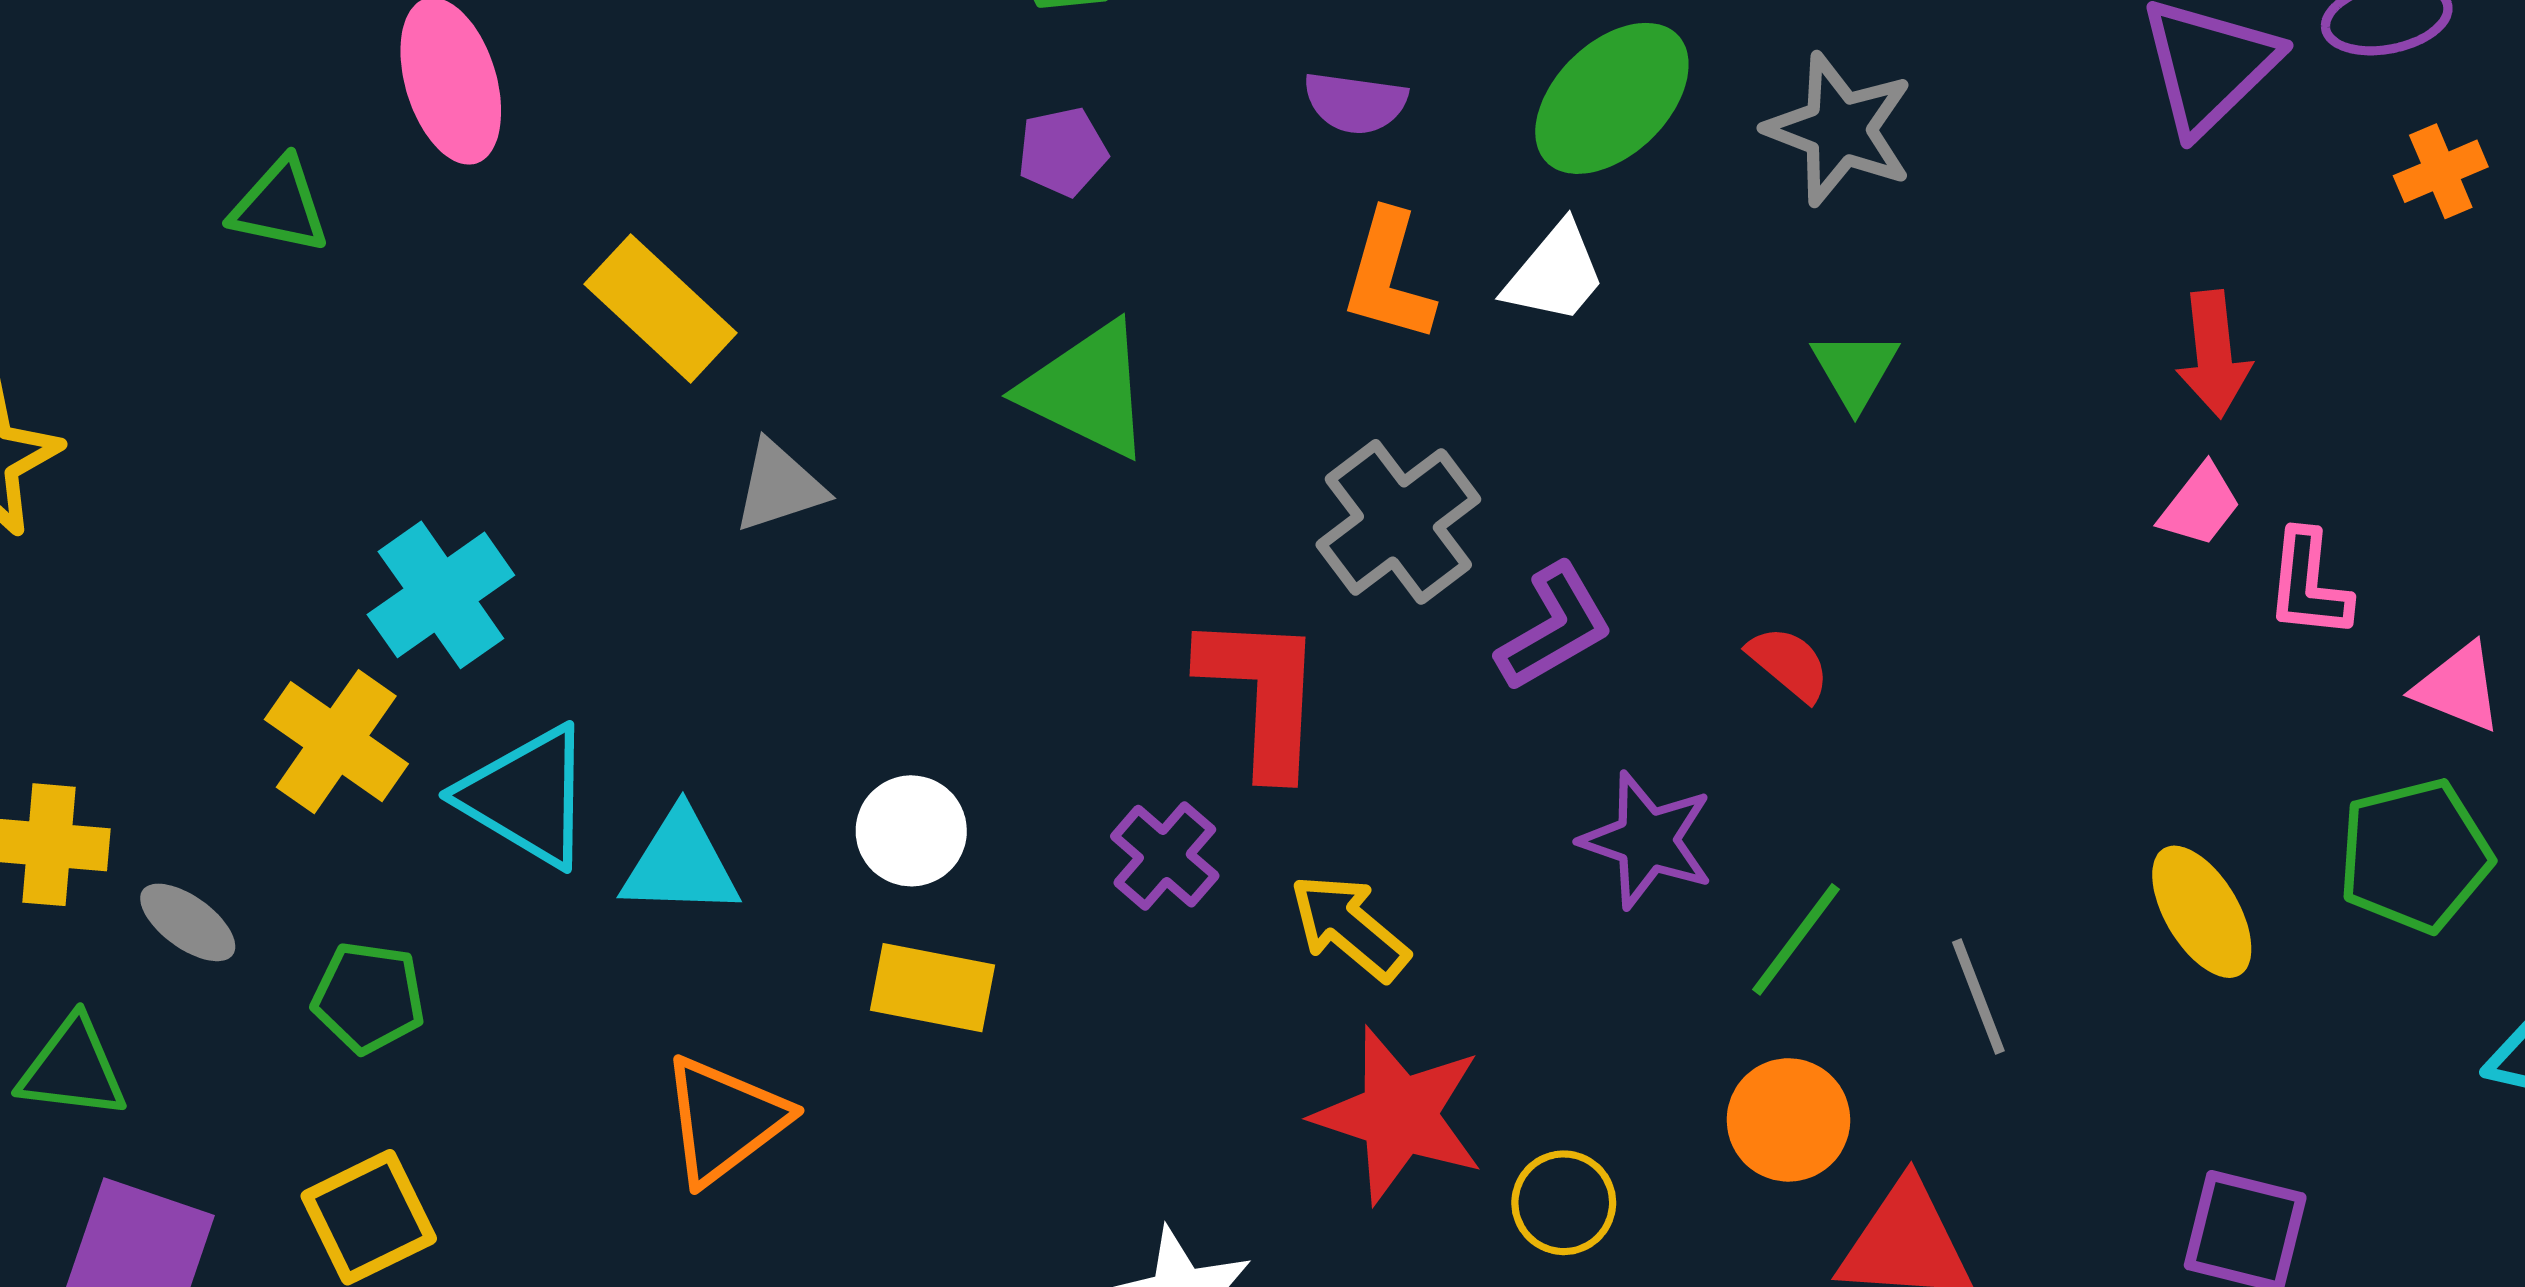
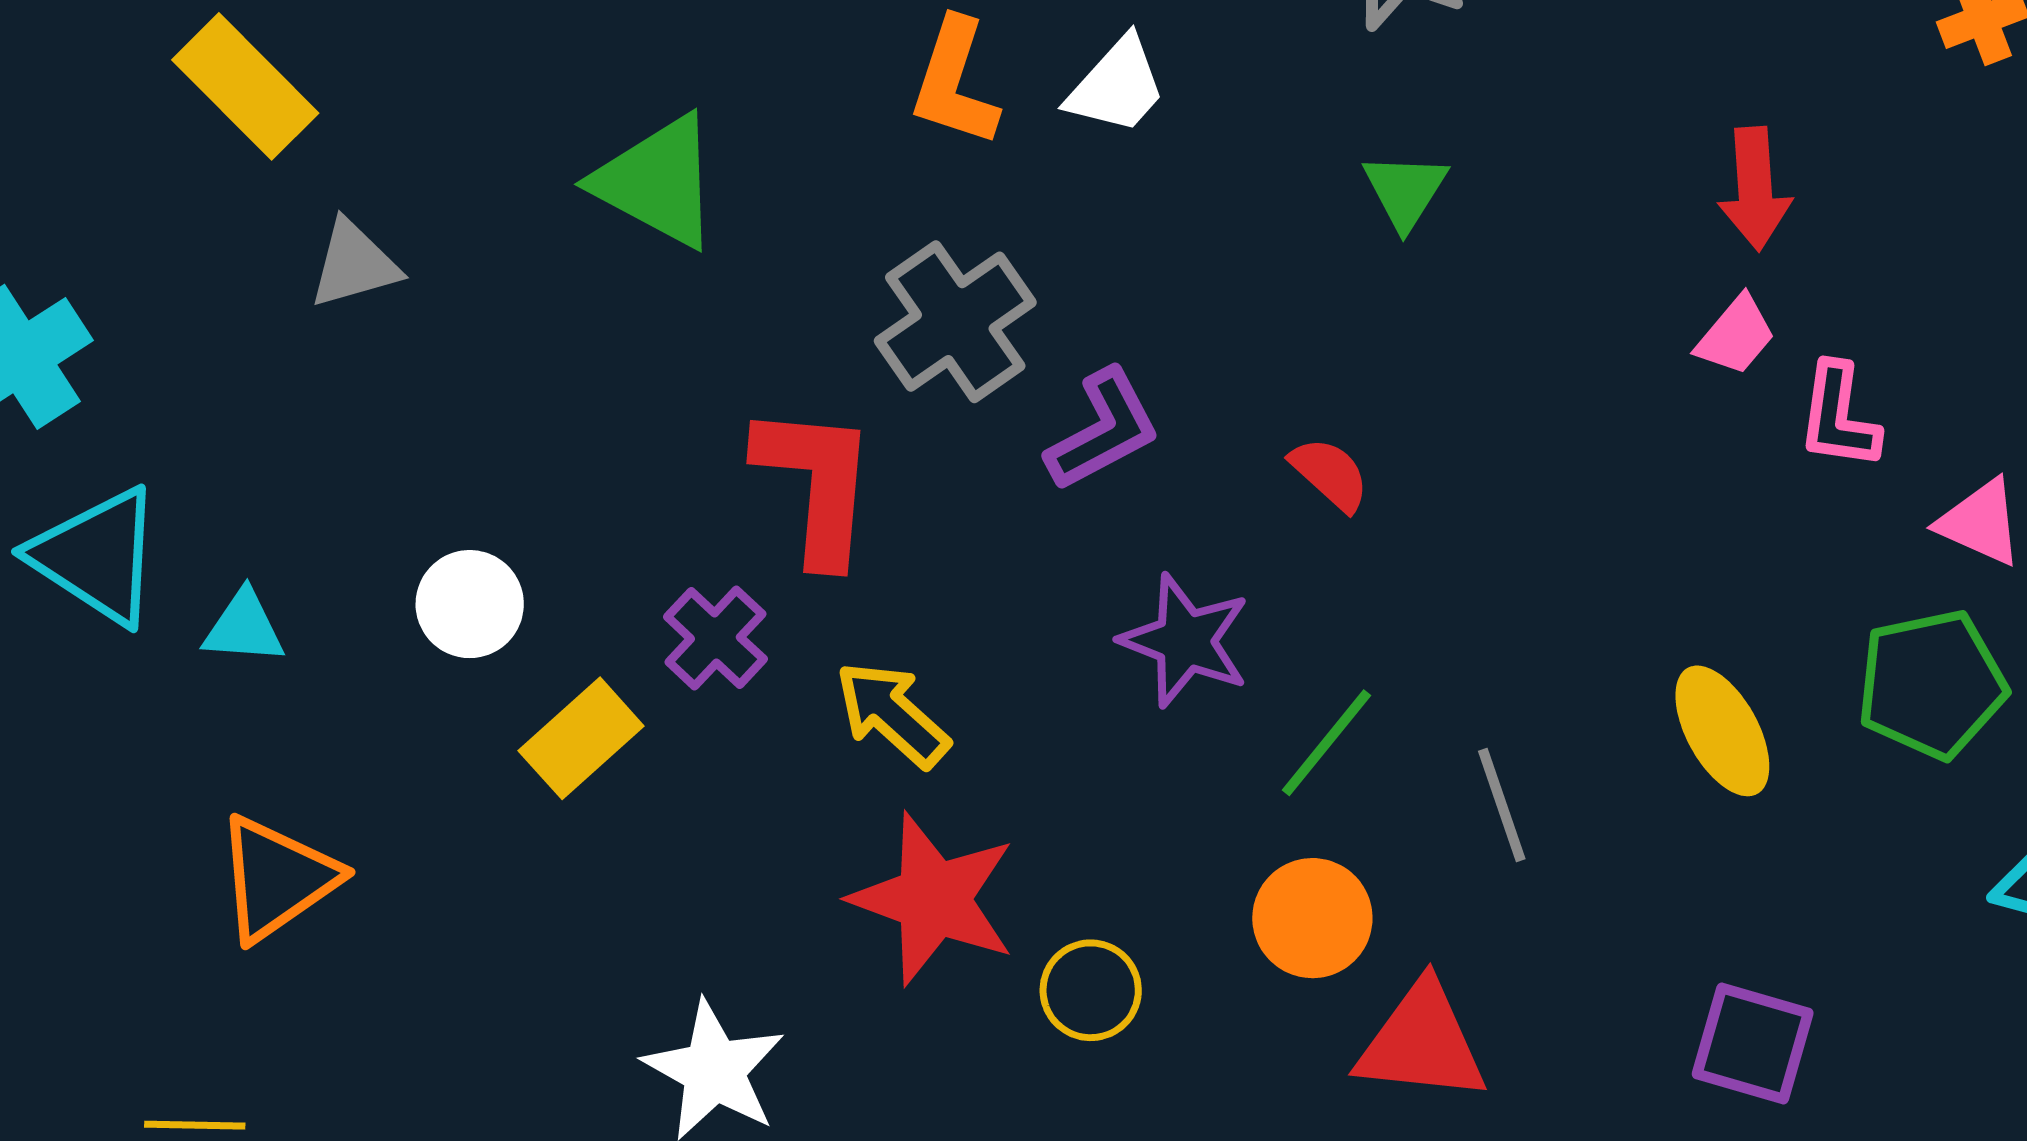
cyan triangle: (680, 864) -> (244, 627), size x0.7
yellow rectangle: (933, 988) -> (581, 738), moved, turned -55

